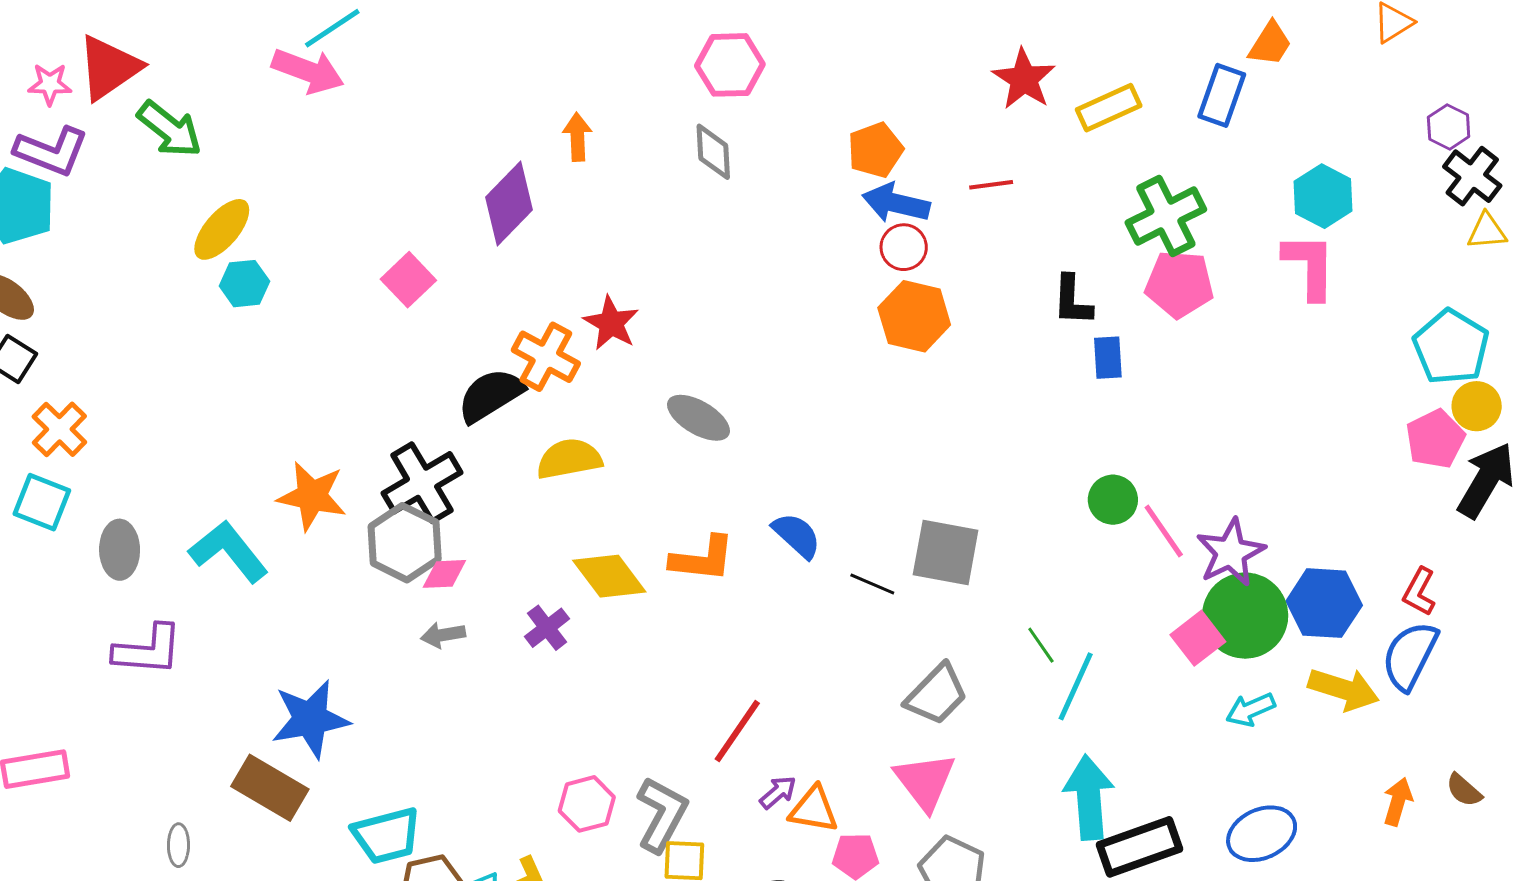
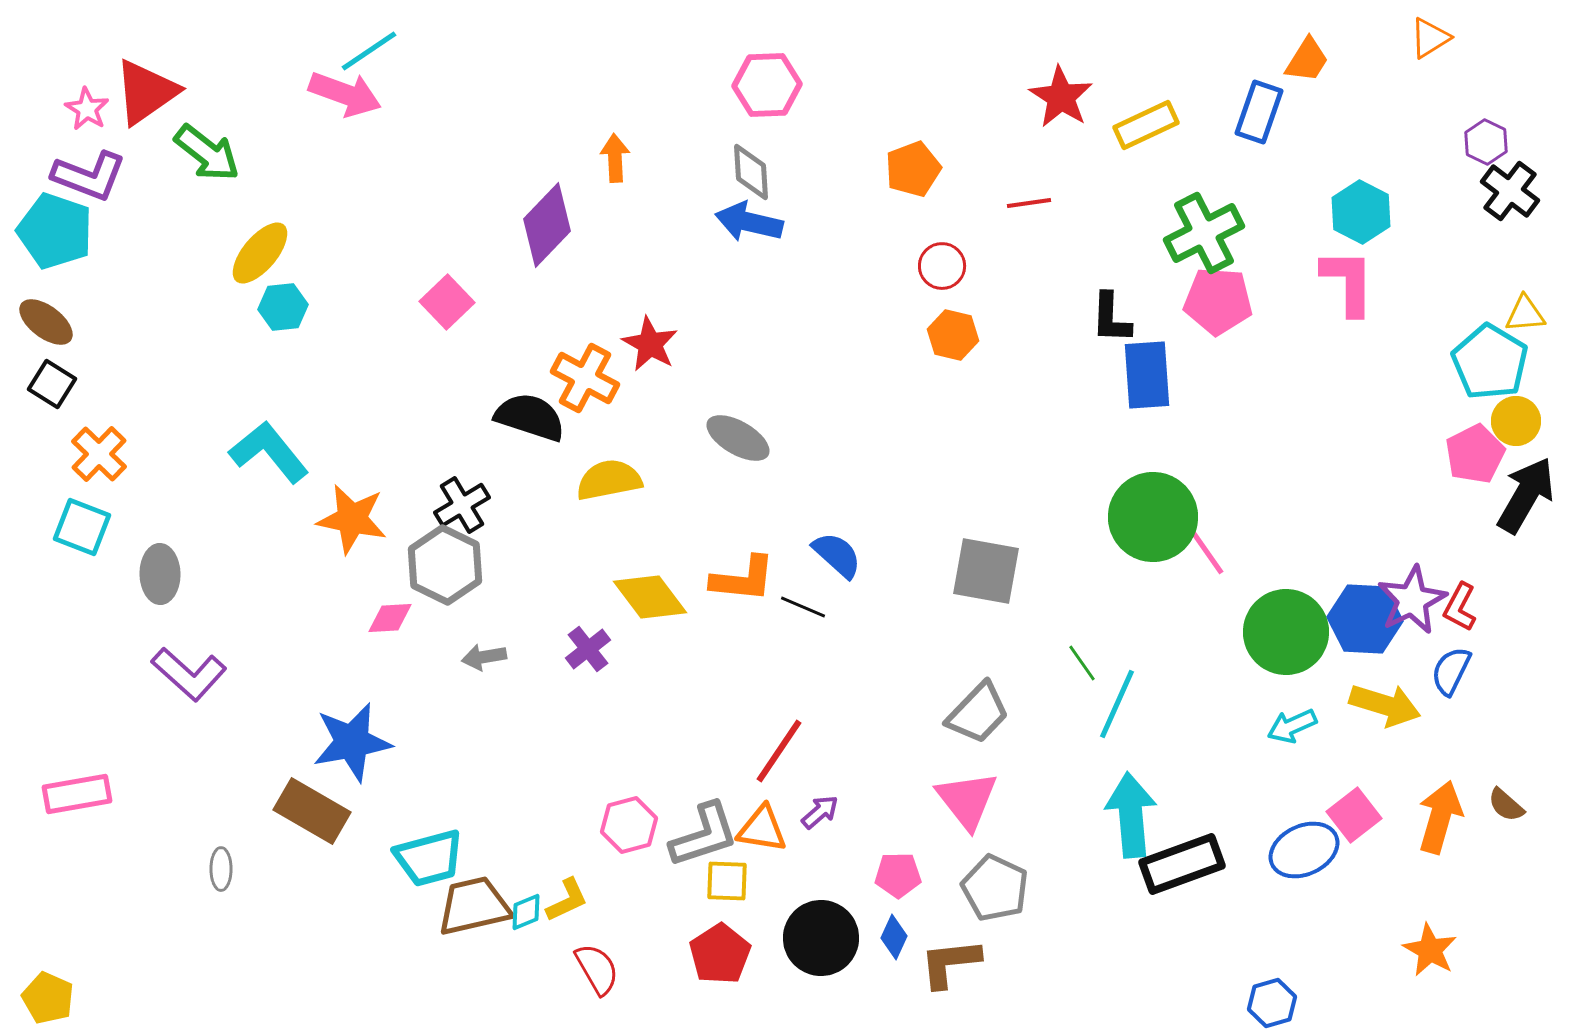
pink star: (50, 84) -> (87, 109), turned 30
blue arrow: (896, 203) -> (749, 222), moved
yellow triangle: (1487, 231) -> (1525, 314), moved
orange hexagon: (914, 316) -> (953, 335), size x0.7
blue rectangle: (1108, 358) -> (1147, 375), size x1.6
black semicircle: (491, 395) -> (530, 417), turned 50
black cross: (422, 483) -> (462, 505), size x0.7
green circle: (1113, 500) -> (1153, 517), size x1.8
cyan L-shape: (229, 551) -> (269, 452), moved
purple star: (1231, 552) -> (1412, 600), moved
pink diamond: (444, 574) -> (390, 618), moved
black line: (872, 584) -> (803, 607), moved
pink square: (1198, 638) -> (1354, 815), moved
purple L-shape: (148, 650) -> (189, 674), turned 38
blue semicircle: (1410, 656) -> (1451, 671), size x0.7
orange arrow: (1398, 802) -> (1440, 817), size x1.5
orange triangle: (814, 810) -> (762, 829), moved
gray L-shape: (662, 815) -> (704, 835), turned 44

